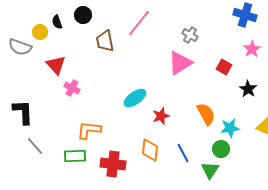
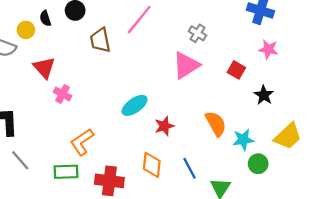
pink star: (252, 49) -> (268, 49), turned -30
orange L-shape: (89, 130) -> (82, 142), turned -40
green circle: (221, 149) -> (258, 164), moved

